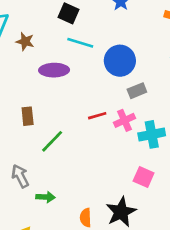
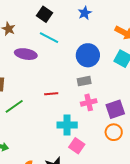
blue circle: (120, 61) -> (88, 55), moved
pink cross: (125, 120) -> (89, 102), moved
cyan cross: (152, 134) -> (67, 125), moved

